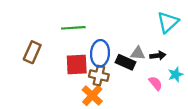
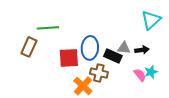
green line: (73, 28) -> (48, 28), moved
cyan star: (176, 74) -> (151, 72), moved
brown cross: (99, 76) -> (99, 73), moved

